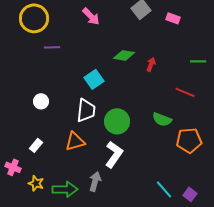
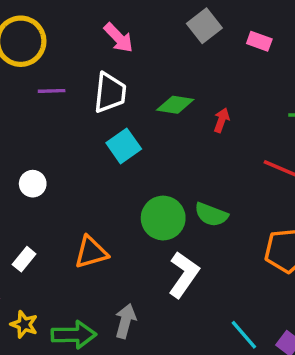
white trapezoid: (86, 110) -> (110, 93), moved
green semicircle: (162, 119) -> (211, 215), moved
white L-shape: (114, 154) -> (184, 275), moved

